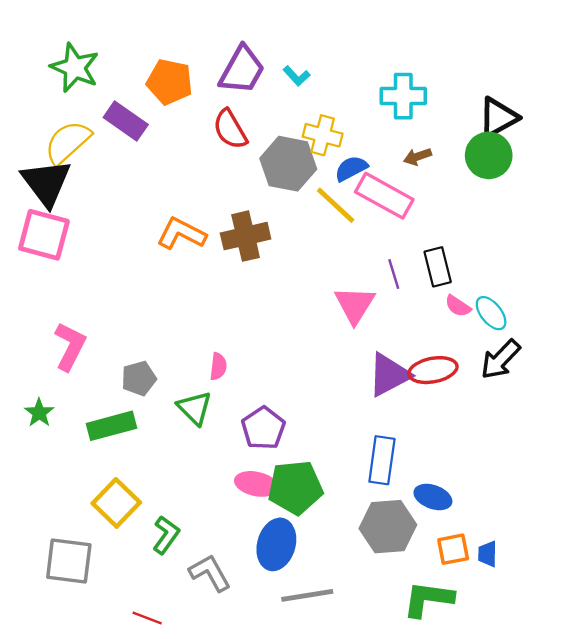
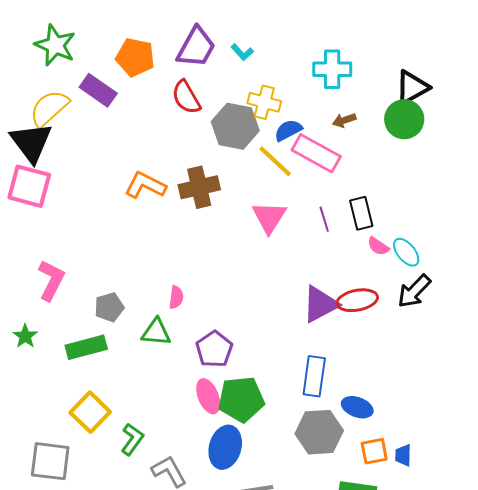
pink triangle: (355, 305) -> (269, 217), moved
green triangle: (195, 408) -> (156, 332), turned -40
pink ellipse: (256, 484) -> (208, 396), turned 56

